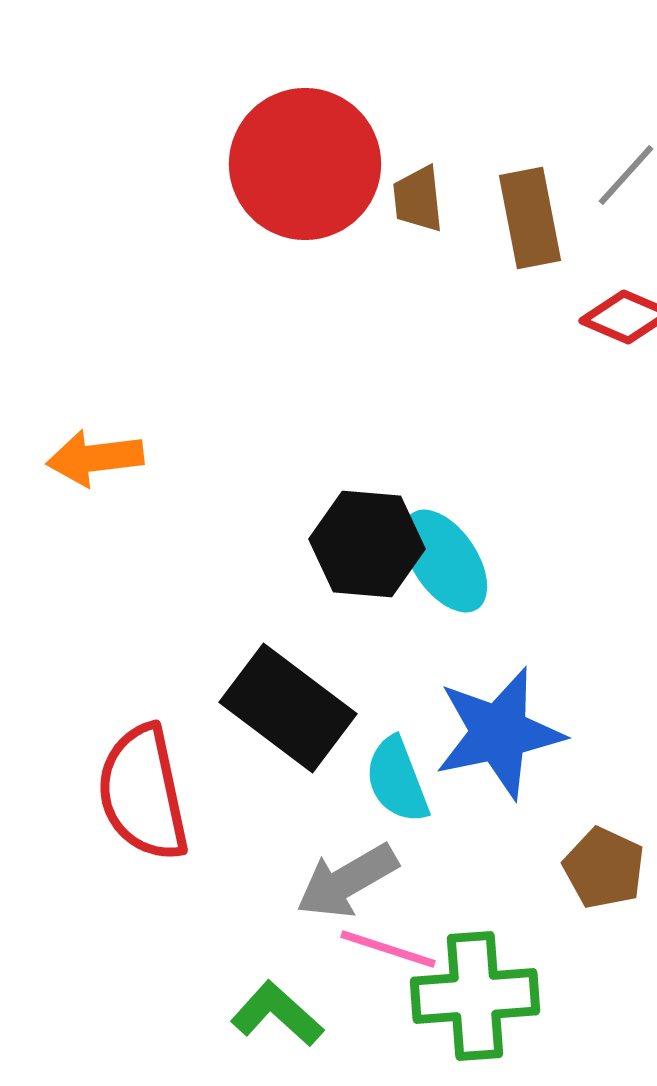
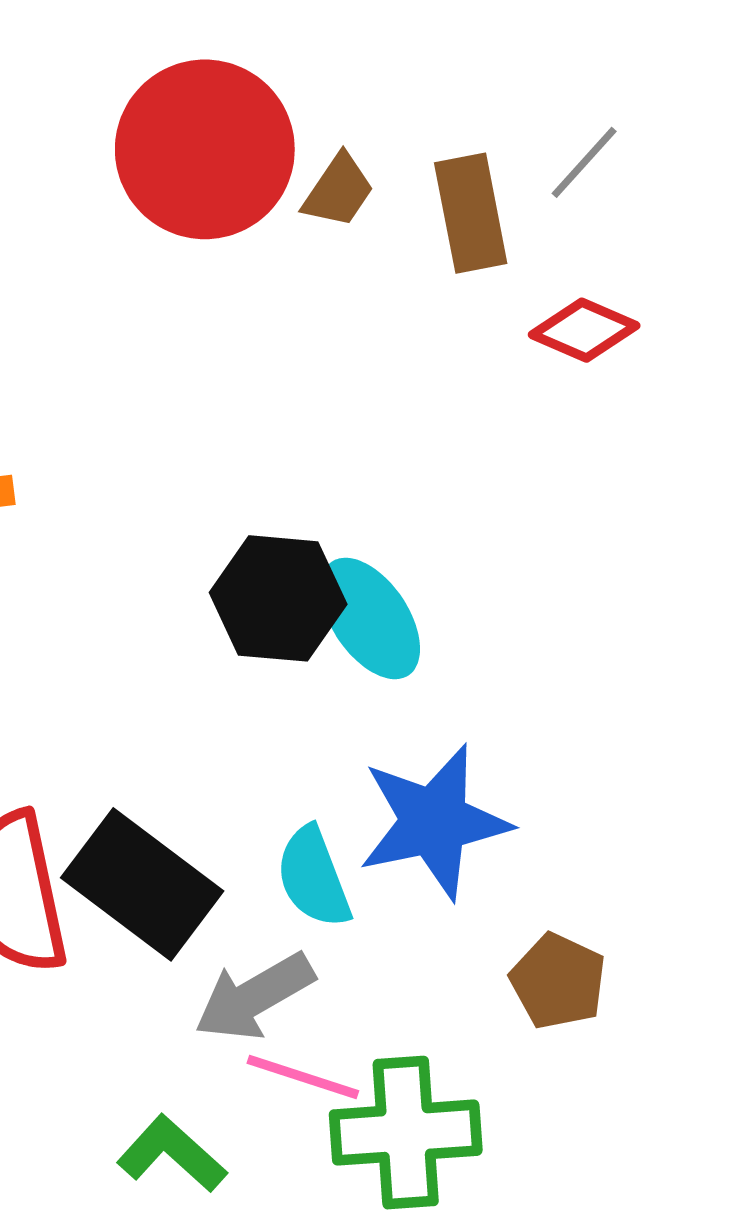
brown trapezoid: (418, 199) -> (338, 191), turned -140
black rectangle: (288, 708) -> (142, 884), moved

